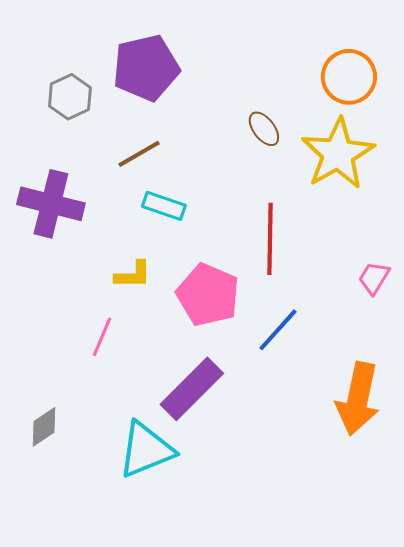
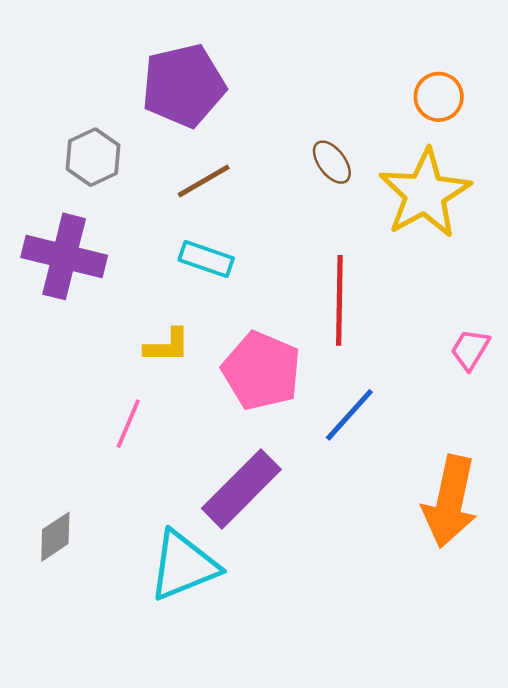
orange circle: (349, 77) -> (439, 97), size x0.7
gray hexagon: (70, 97) -> (93, 157), moved
brown line: (139, 154) -> (204, 181), moved

